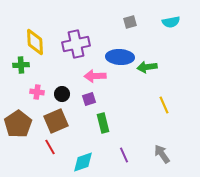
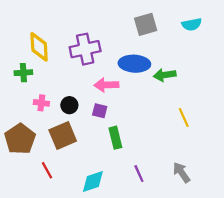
gray square: (130, 22) -> (146, 24), size x1.5
purple square: (89, 99) -> (100, 111), turned 32
red line: (50, 147) -> (47, 170), moved

